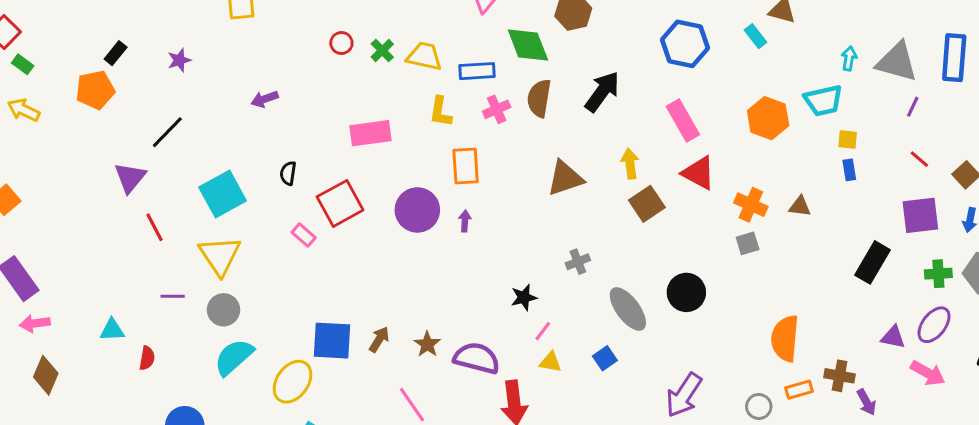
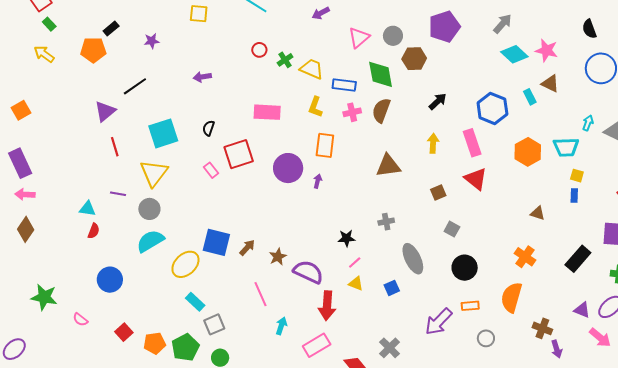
blue hexagon: (685, 44) -> (492, 108), moved
black arrow: (602, 92) -> (438, 101), moved, size x0.7
yellow arrow: (630, 164) -> (433, 143), moved
brown square: (647, 204) -> (438, 193), size x0.7
orange cross: (751, 205) -> (525, 257), moved
gray square: (748, 243) -> (452, 229), moved, turned 35
black circle: (686, 292) -> (465, 268), moved
cyan triangle: (112, 330) -> (87, 209), moved
orange rectangle: (799, 390) -> (470, 306), moved

